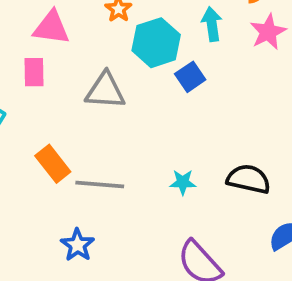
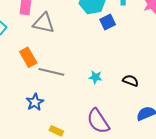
gray triangle: (105, 91) -> (44, 23), moved
black semicircle: (249, 179) -> (131, 81), size x0.7

